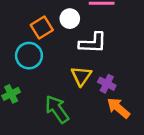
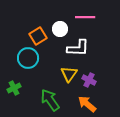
orange arrow: (118, 108) -> (87, 104), moved

